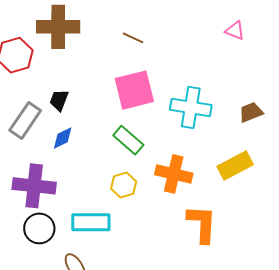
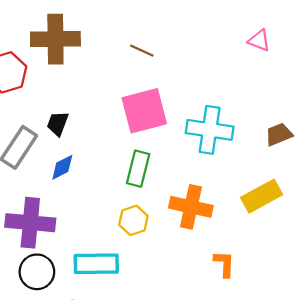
green rectangle: (128, 140) -> (138, 169), turned 64
orange L-shape: (202, 224) -> (224, 264), size x0.6

